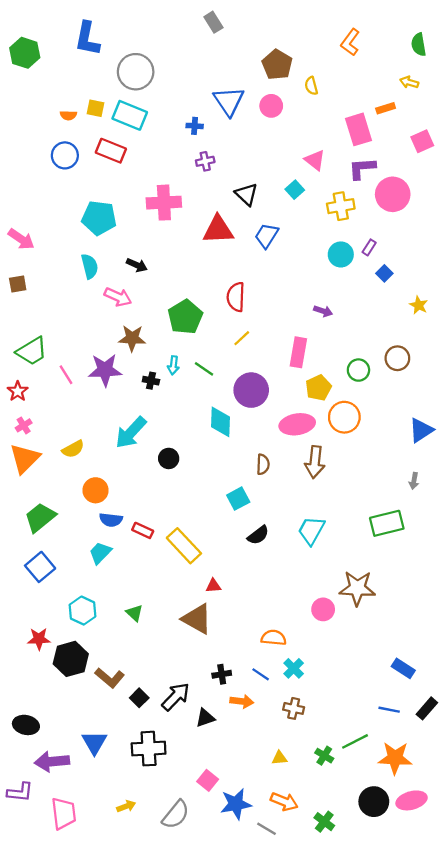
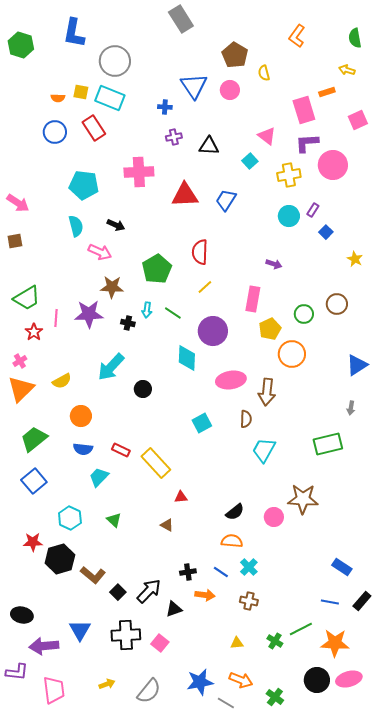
gray rectangle: (213, 22) -> (181, 19), size x1.5
red rectangle: (111, 151) -> (94, 128), turned 35
black triangle: (246, 194) -> (209, 146), moved, turned -40
pink line: (66, 375) -> (56, 318), turned 36
red star: (18, 391) -> (34, 332), moved
pink ellipse: (297, 424) -> (231, 380), moved
brown semicircle: (263, 464) -> (246, 419), moved
blue semicircle: (111, 520) -> (83, 449), moved
black semicircle: (258, 535) -> (235, 512), moved
cyan trapezoid: (100, 553) -> (99, 477), moved
brown triangle: (197, 619) -> (167, 525), size x0.5
pink square: (208, 780) -> (160, 643), moved

